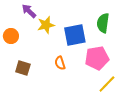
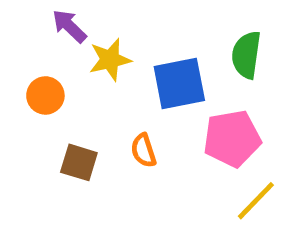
orange circle: (11, 36) -> (45, 95), moved
brown square: (23, 68) -> (79, 162), moved

